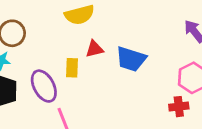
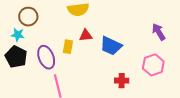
red cross: (179, 107) -> (122, 81), moved

